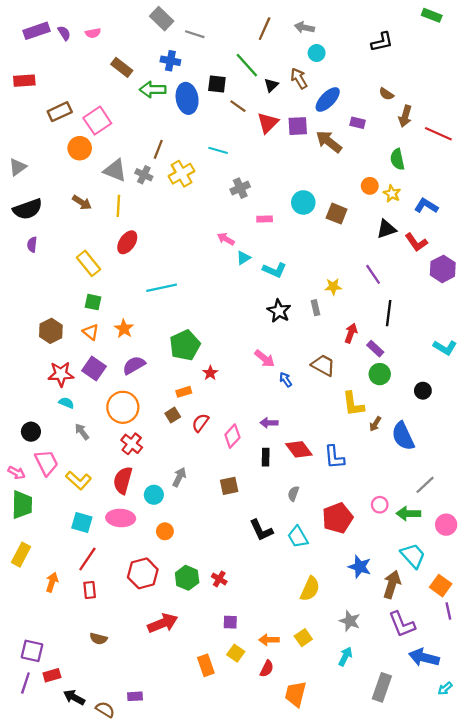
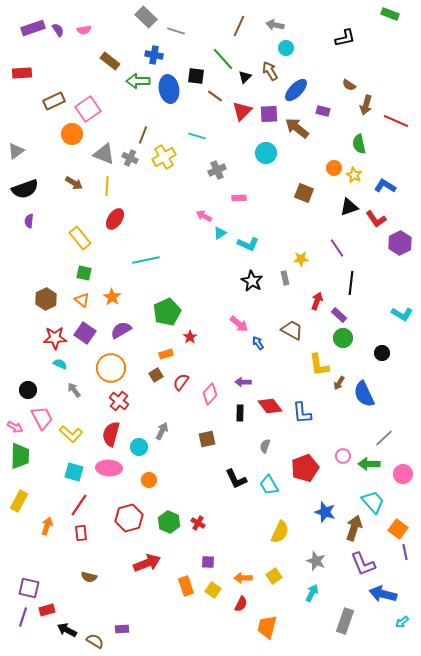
cyan circle: (303, 202) -> (266, 153), moved
orange rectangle: (206, 665) -> (186, 586), moved

